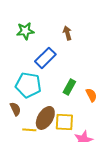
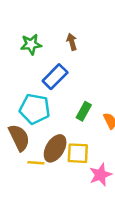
brown arrow: (67, 33) -> (72, 42), moved
brown semicircle: (15, 109) -> (19, 138), size x1.6

